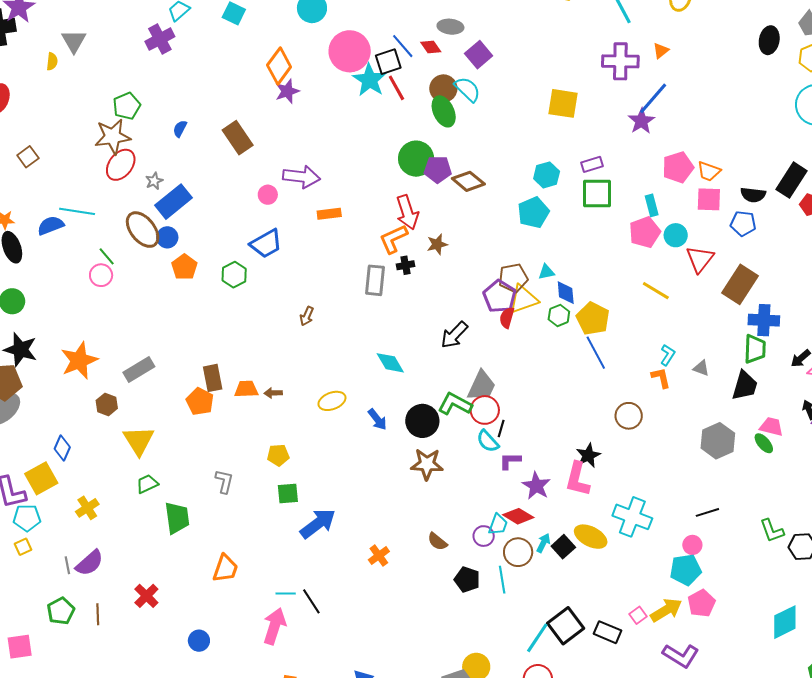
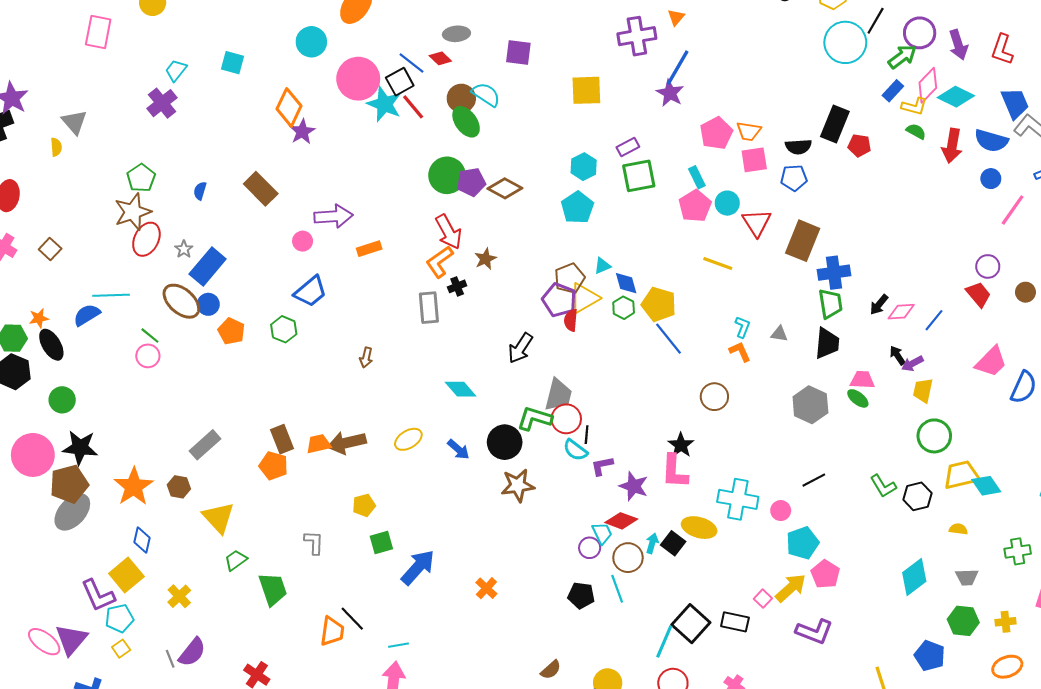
purple square: (479, 55) -> (518, 53), moved, turned -32
orange star: (79, 361) -> (134, 487), moved
brown arrow: (273, 393) -> (347, 443), size x2.0
cyan trapezoid: (498, 524) -> (602, 533), turned -35
brown semicircle: (437, 541) -> (551, 670), moved, turned -70
pink circle: (692, 545) -> (781, 511), moved
black line: (311, 601) -> (352, 619), moved

